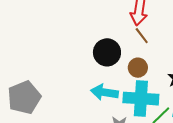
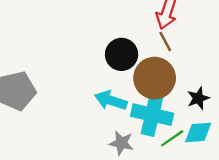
brown circle: (138, 68) -> (155, 78), size x1.8

